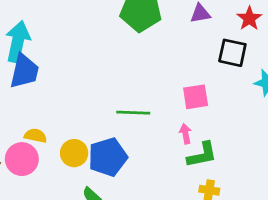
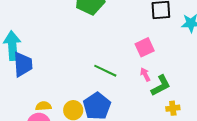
green line: (133, 113) -> (105, 71), turned 40

